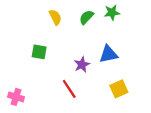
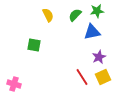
blue triangle: (108, 54) -> (92, 32), moved
purple star: (82, 65) -> (99, 57), moved
red line: (69, 89) -> (82, 77), moved

